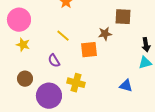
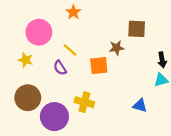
pink circle: (19, 20) -> (39, 32), moved
purple semicircle: (54, 61) -> (60, 68), moved
brown circle: (25, 79) -> (28, 98), size x1.5

